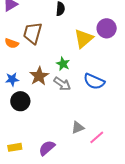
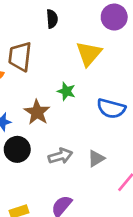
purple circle: (107, 28) -> (114, 17), moved
gray arrow: (62, 84) -> (60, 156), moved, turned -42
gray triangle: (78, 128) -> (96, 158), moved

